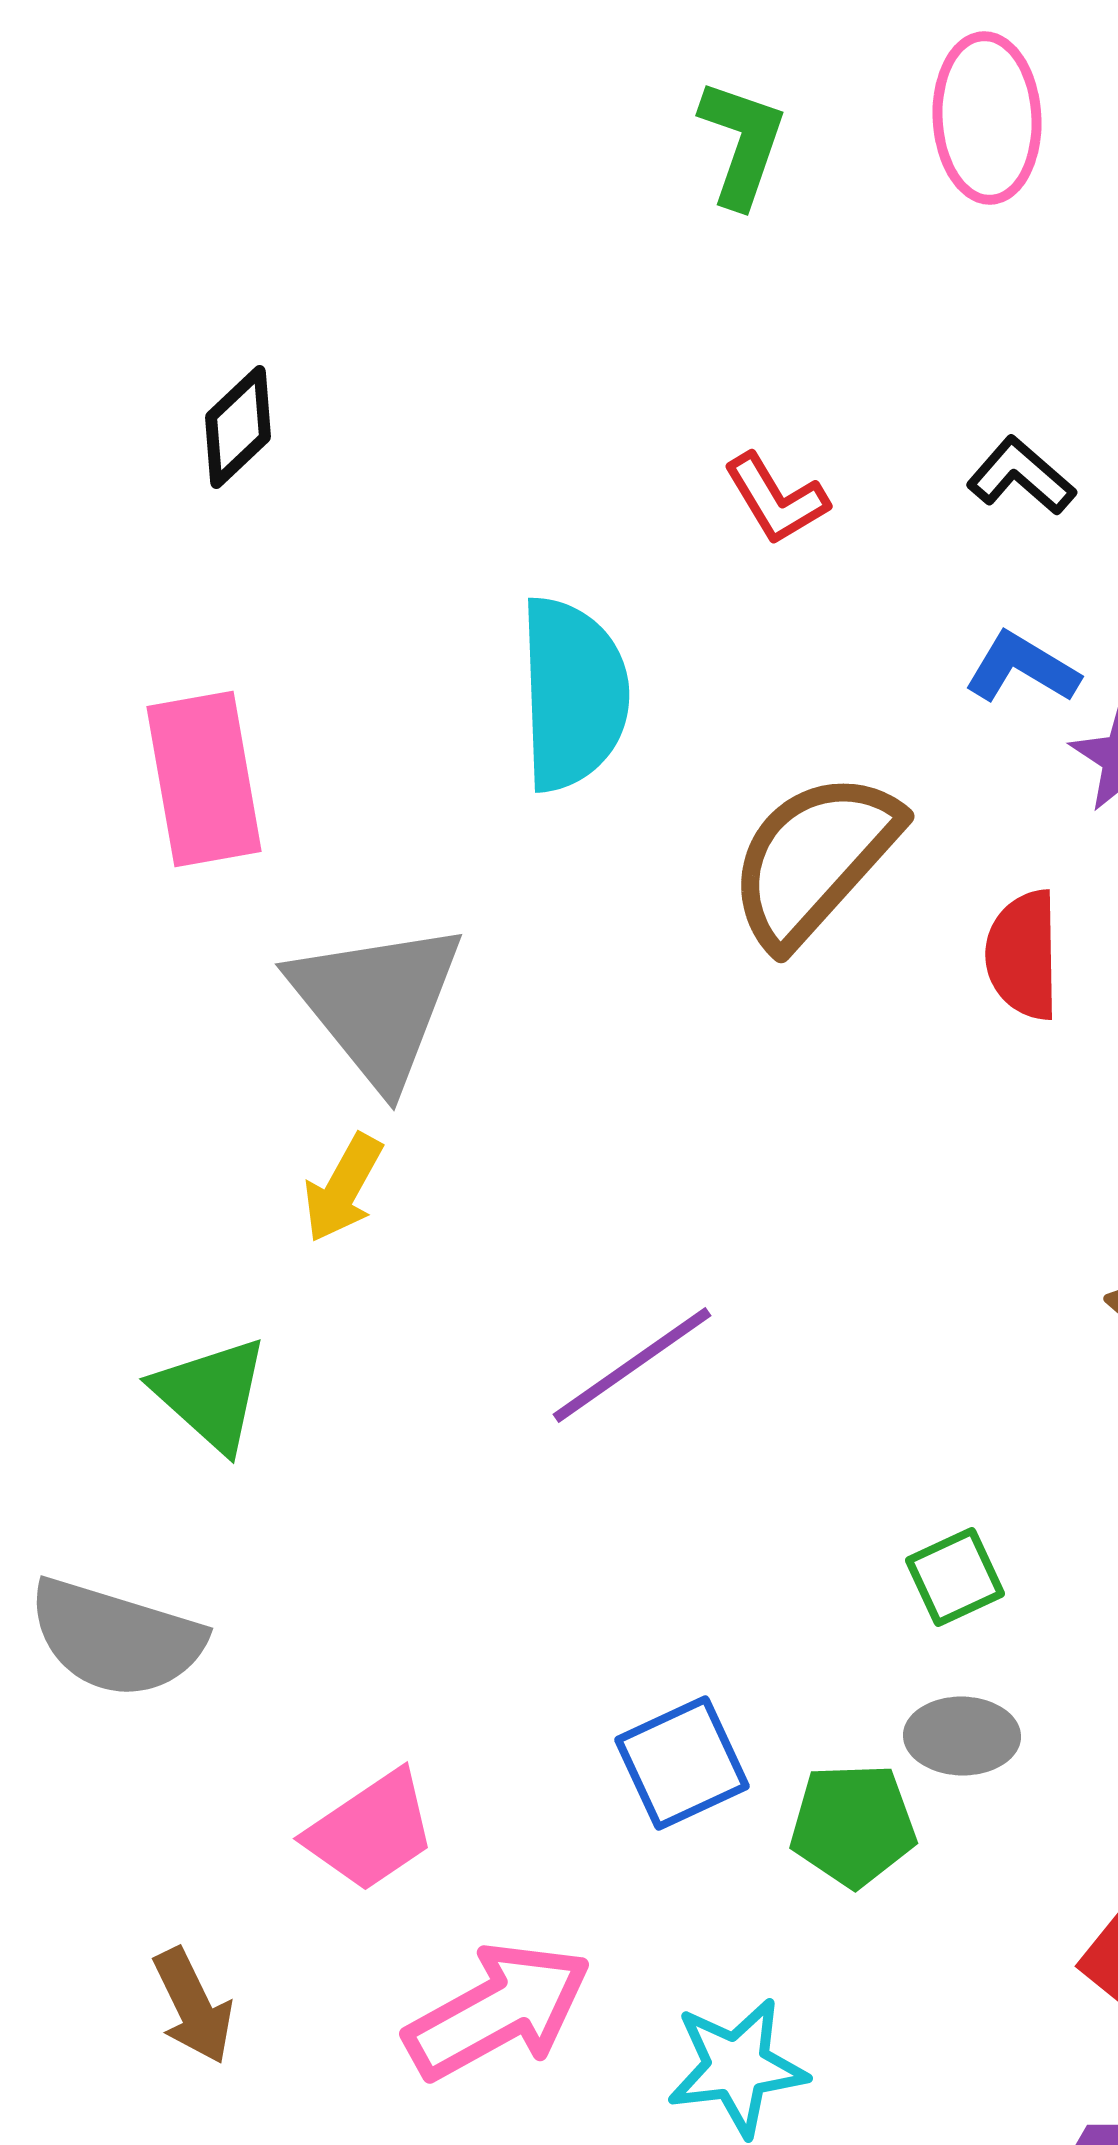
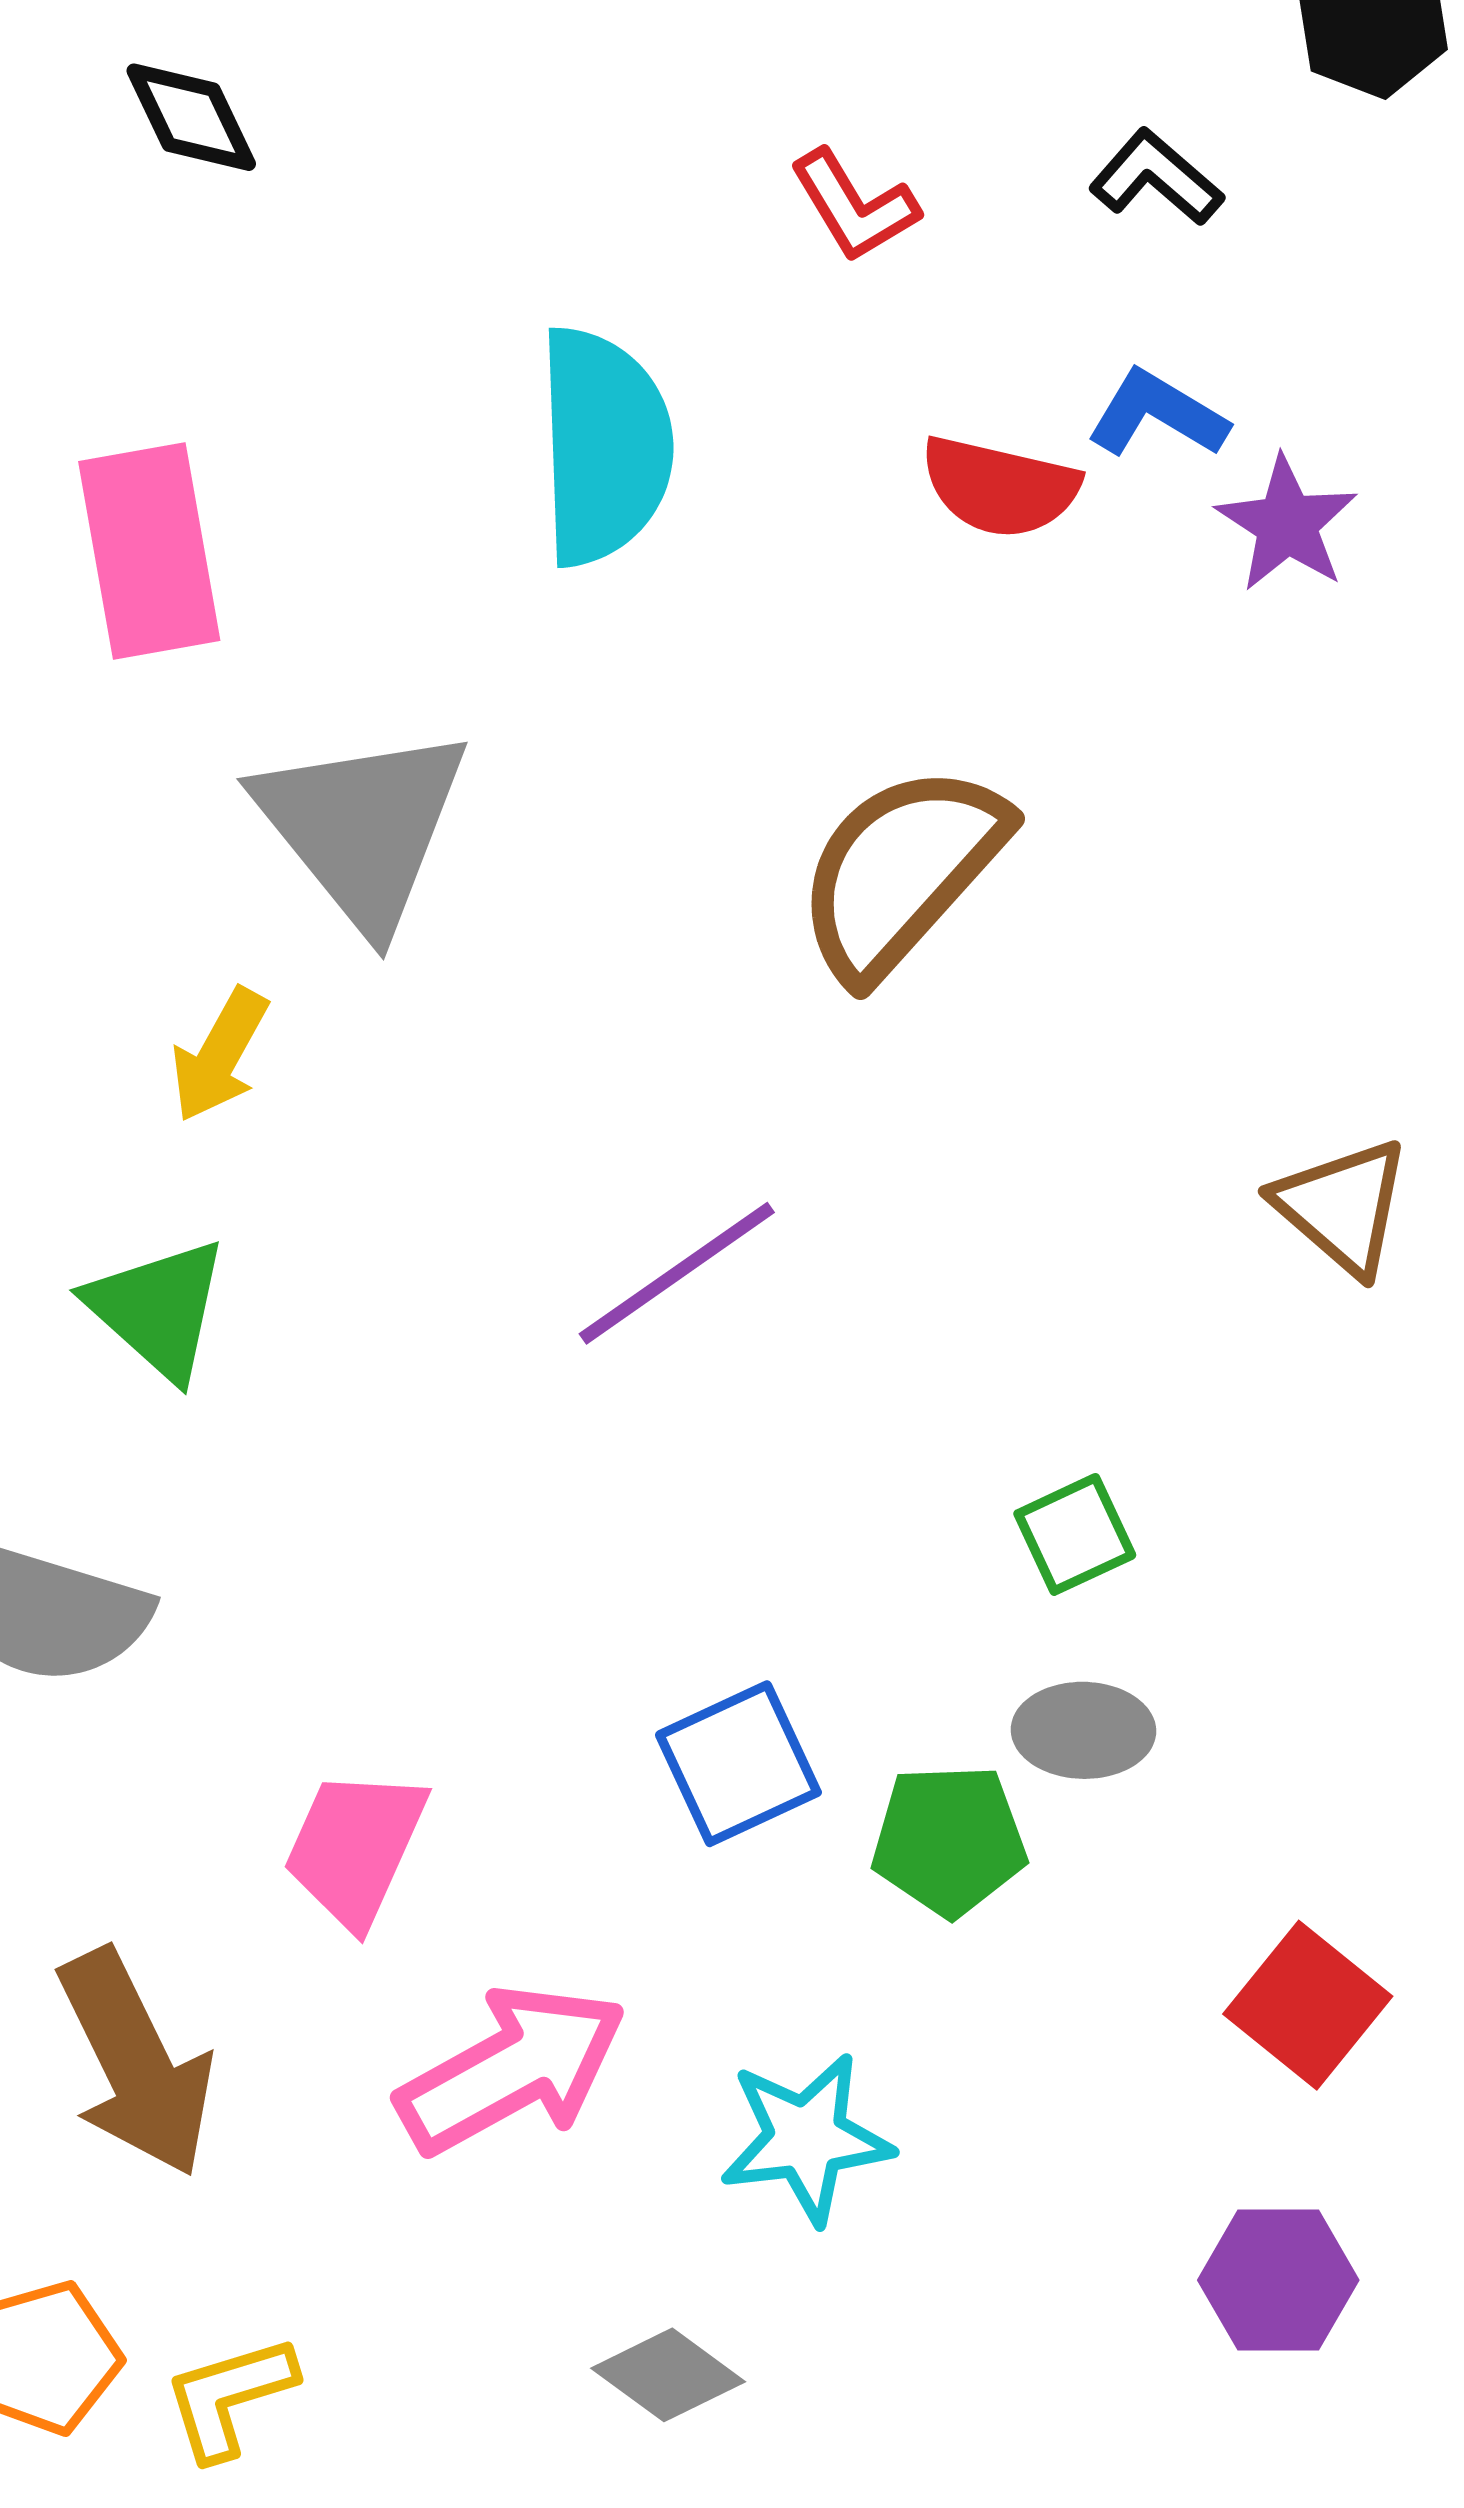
black diamond: (238, 427) -> (191, 117), turned -72
brown semicircle: (814, 859) -> (901, 871), moved
red semicircle: (1023, 955) -> (1000, 487), moved, turned -76
yellow arrow: (343, 1188) -> (220, 1055), moved
pink trapezoid: (371, 1831) -> (355, 1847), turned 148
brown arrow: (193, 2006) -> (136, 2063), size x1.6

